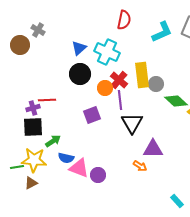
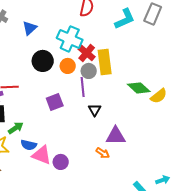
blue triangle: (79, 48) -> (30, 28), moved
red cross: (119, 80) -> (87, 53), moved
gray circle: (156, 84) -> (89, 71), moved
orange circle: (105, 88) -> (68, 66), moved
black triangle: (132, 123) -> (95, 110), size x0.6

